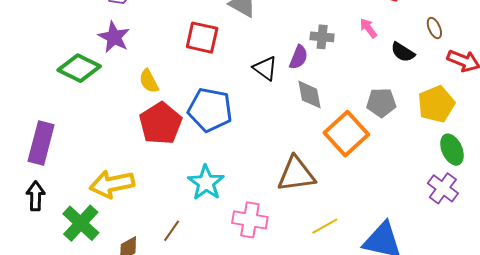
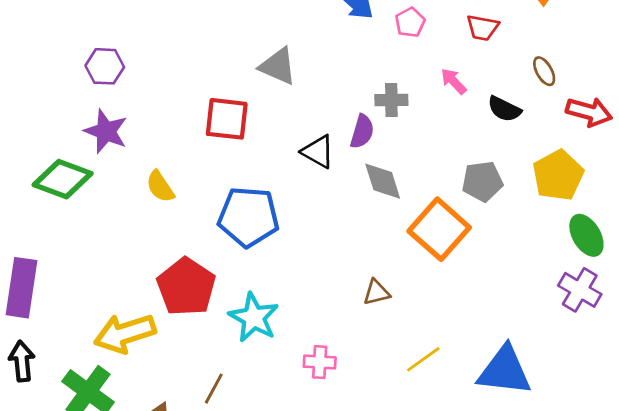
red pentagon: (161, 123) -> (186, 287), moved
brown triangle: (296, 174) -> (376, 292), size x0.5
pink cross: (250, 220) -> (320, 362), size x0.7

